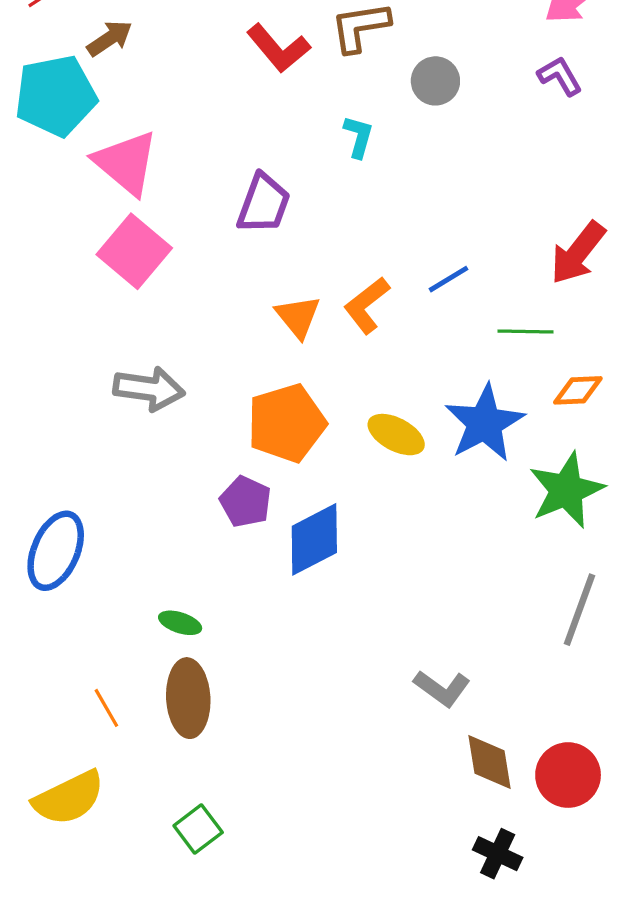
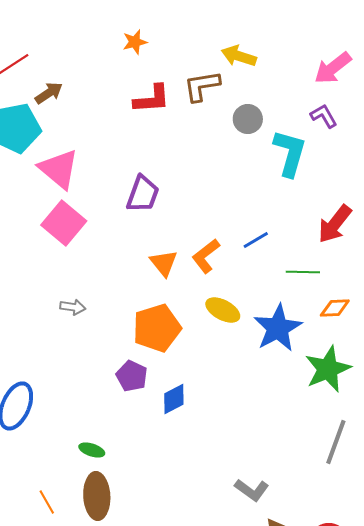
red L-shape: (278, 48) -> (152, 99), turned -54
cyan L-shape: (358, 137) -> (290, 153), moved, size x1.8
gray arrow: (149, 389) -> (73, 307), size x0.6
yellow ellipse: (396, 435) -> (223, 310), moved
blue diamond: (314, 539) -> (174, 399), size x0.7

